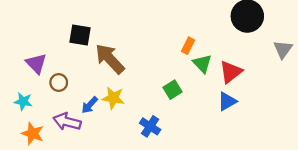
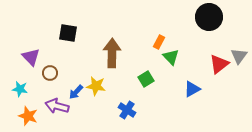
gray triangle: (283, 49) -> (239, 56), moved
brown arrow: (110, 59) -> (112, 53), moved, turned 44
red triangle: (231, 72) -> (219, 64), moved

